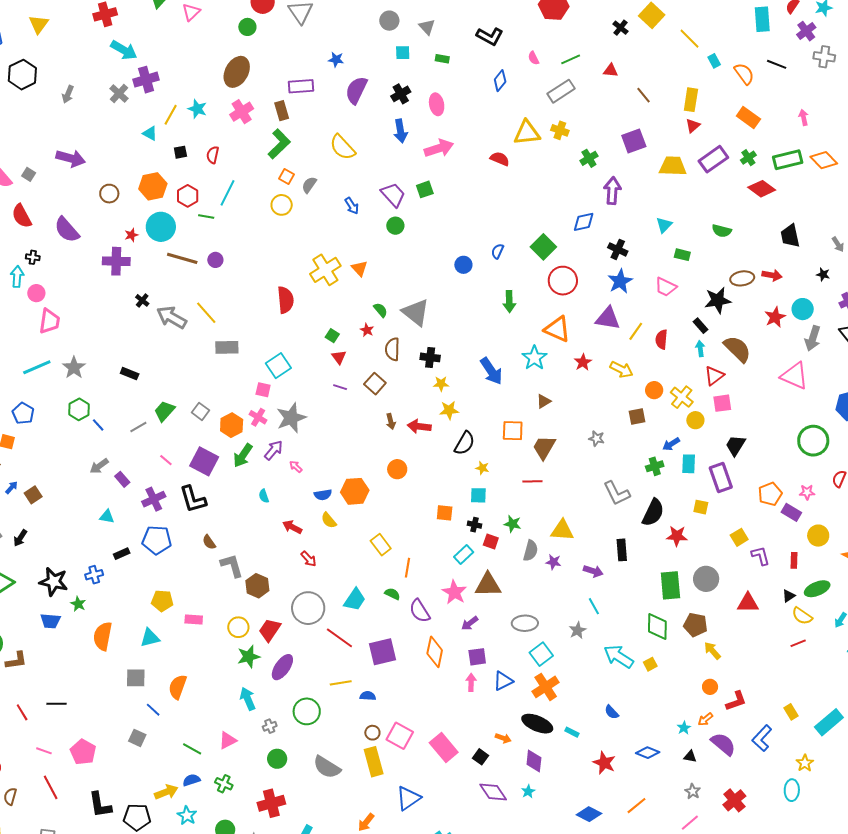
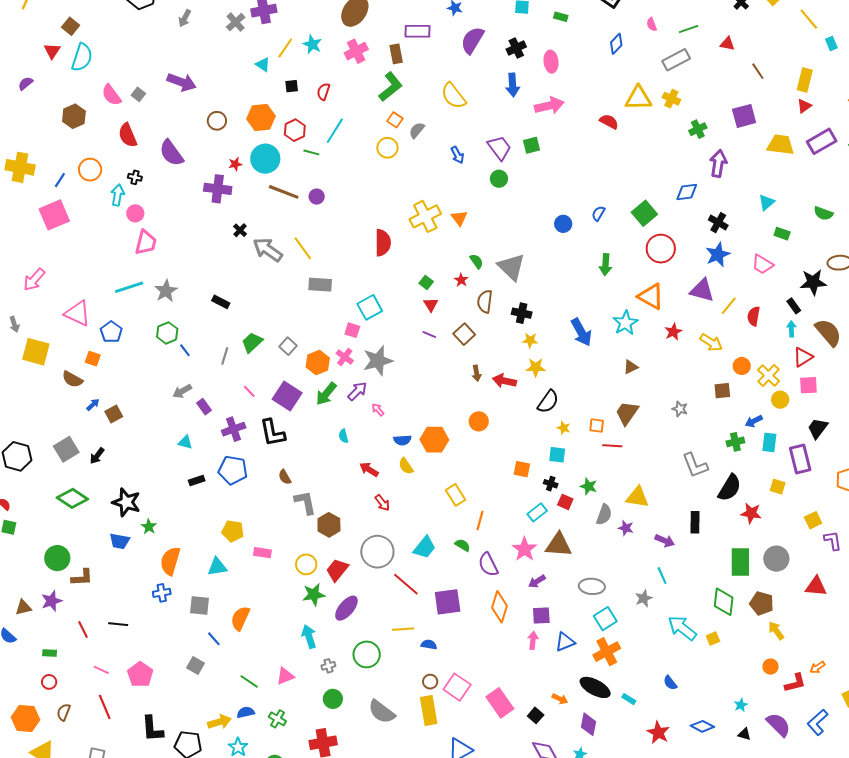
gray line: (138, 427) -> (225, 356), turned -48
orange square: (513, 431) -> (597, 425), moved, size x0.7
blue cross: (94, 575) -> (162, 593), moved
orange arrow: (705, 719) -> (817, 667), moved

